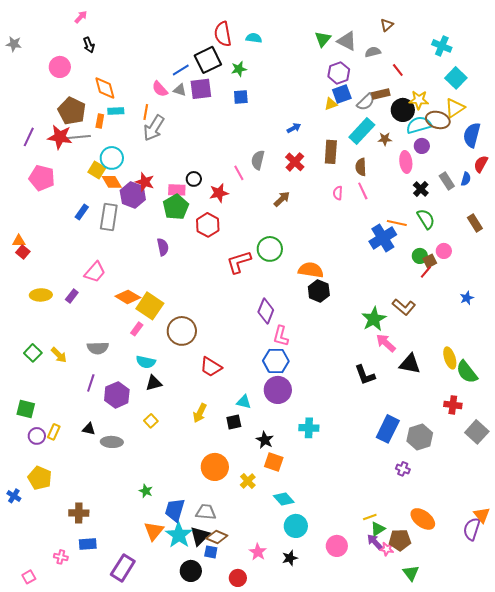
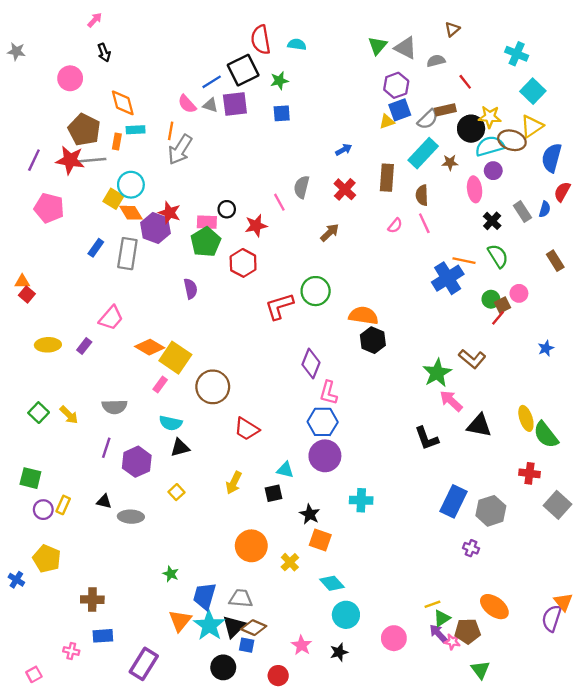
pink semicircle: (338, 193) -> (395, 226), turned -144

